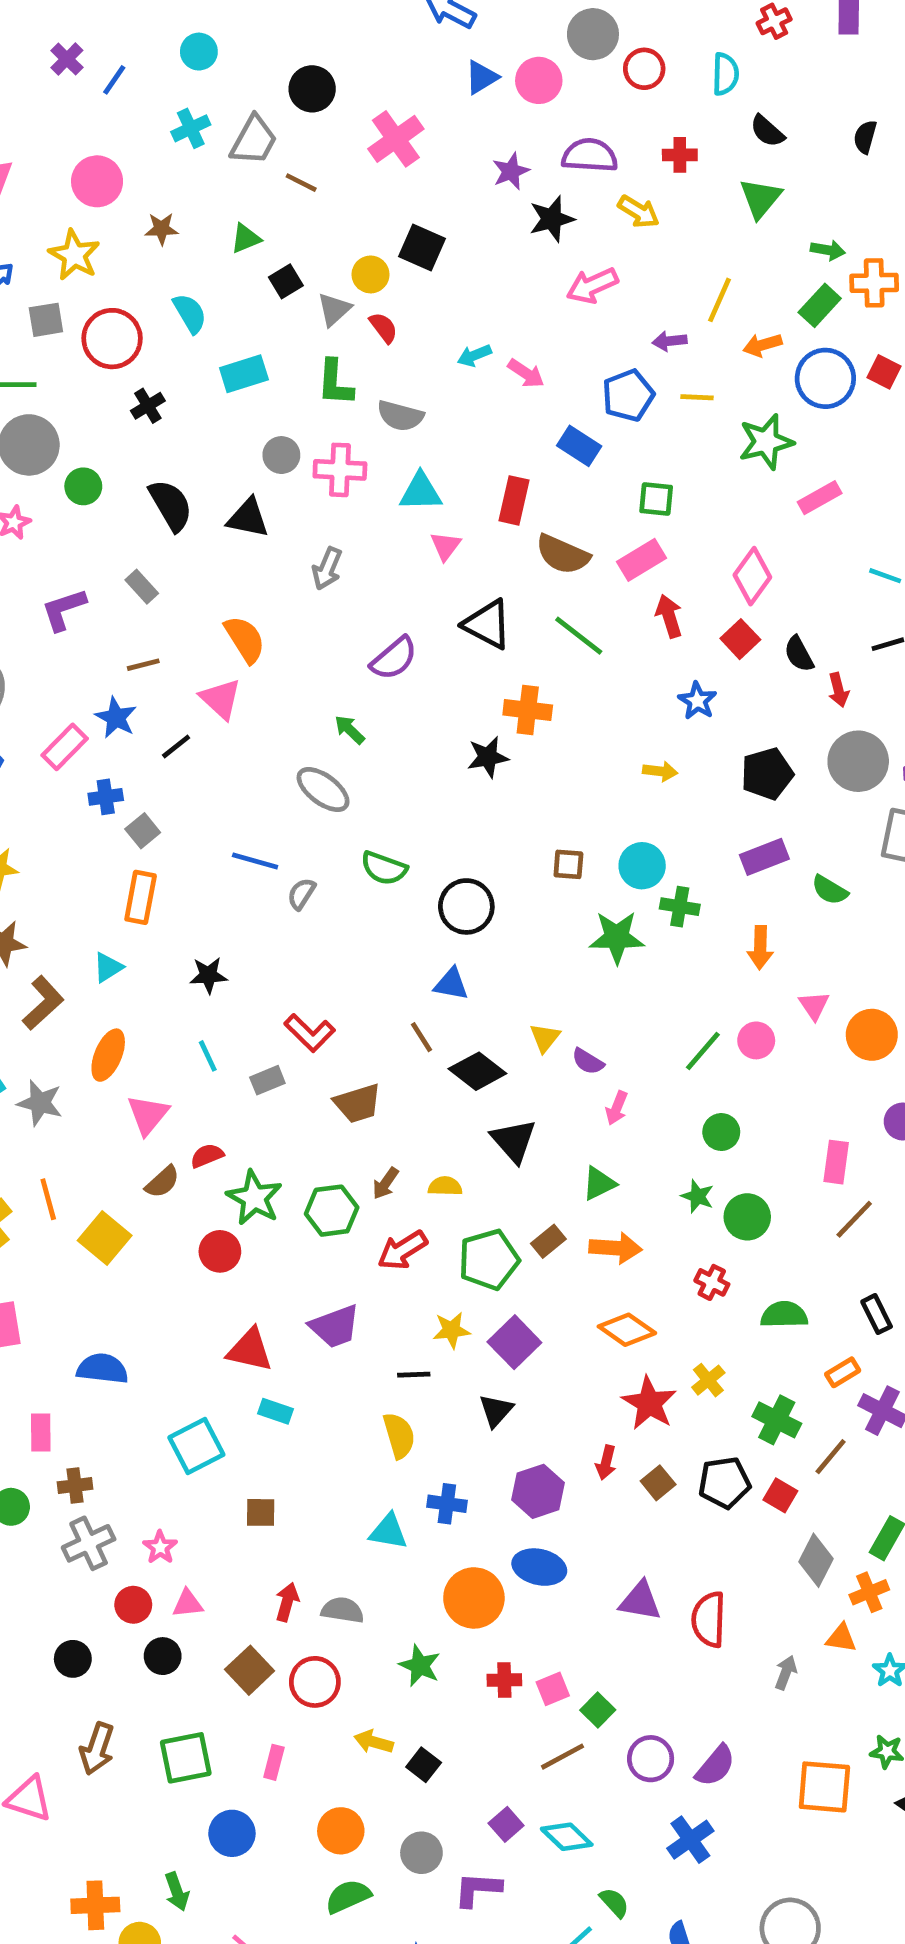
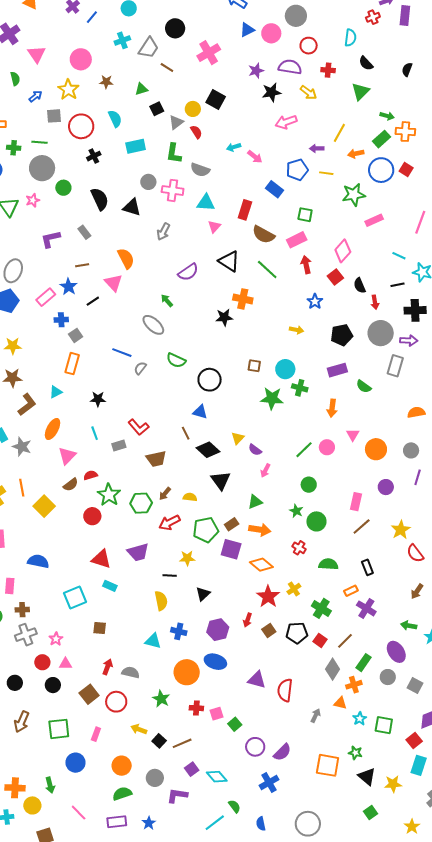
red circle: (644, 69) -> (309, 46), moved
purple square: (514, 1342) -> (231, 549), moved, turned -35
brown line: (831, 1457) -> (345, 641), moved
brown line: (563, 1757) -> (182, 743), moved

